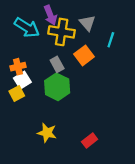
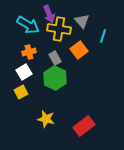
orange cross: (18, 67) -> (29, 52), moved
yellow square: (17, 94) -> (21, 92), moved
red rectangle: (90, 141) -> (84, 126), size x1.5

